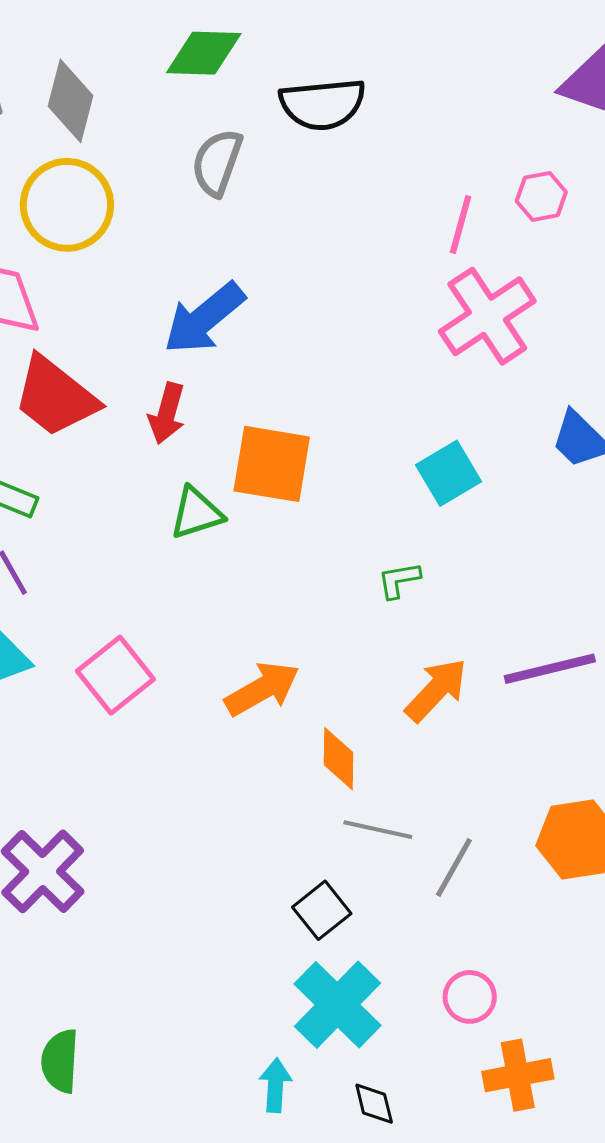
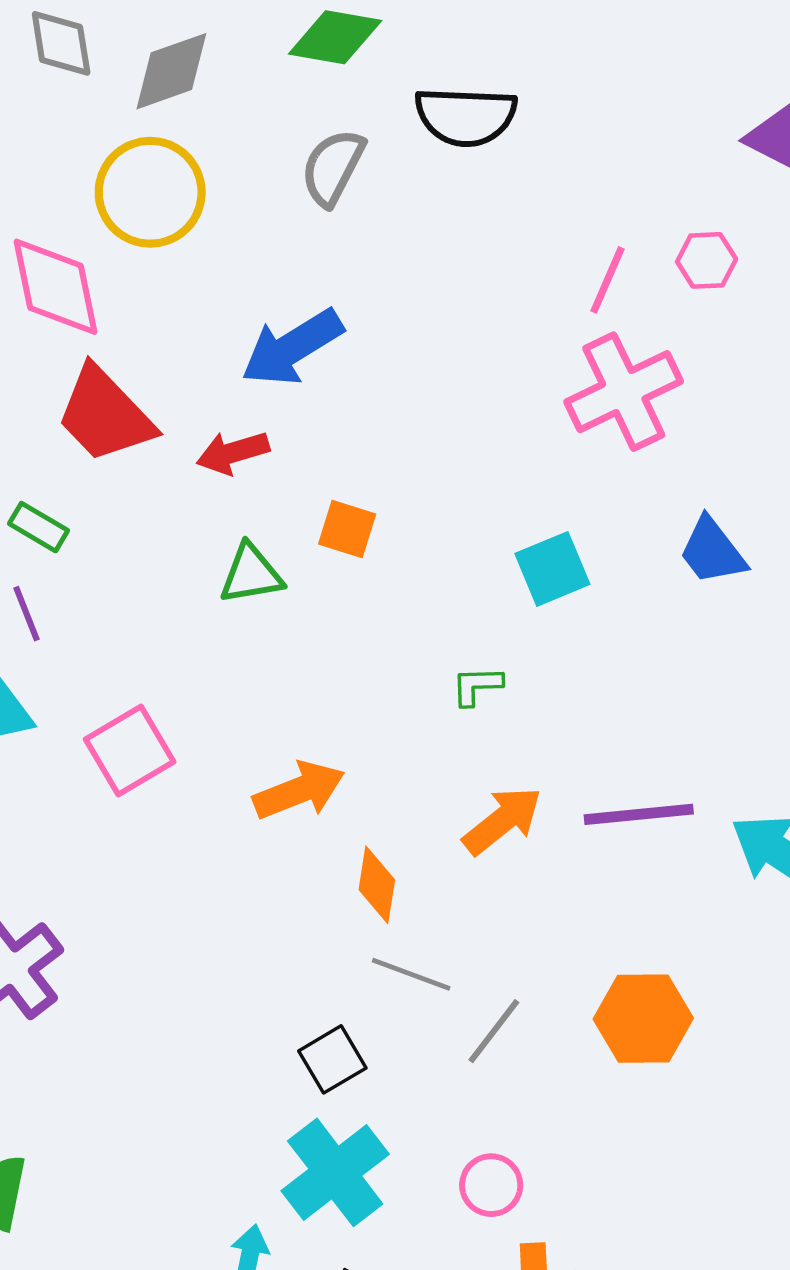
gray diamond: (70, 101) -> (171, 71), turned 48
red arrow: (167, 413) -> (233, 453), turned 50
orange square: (272, 464) -> (347, 529), size x0.6

